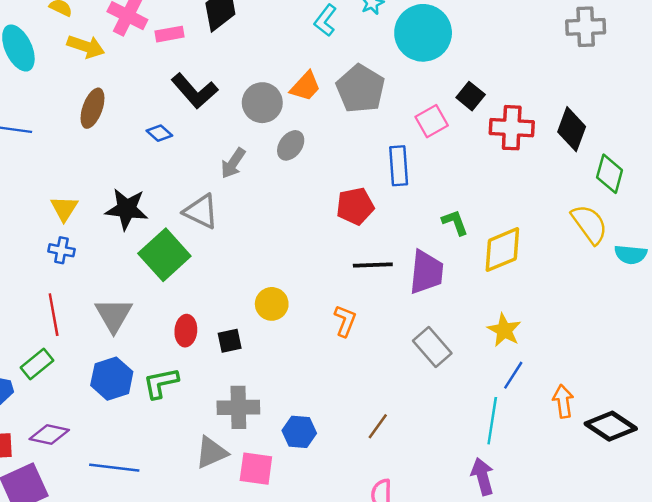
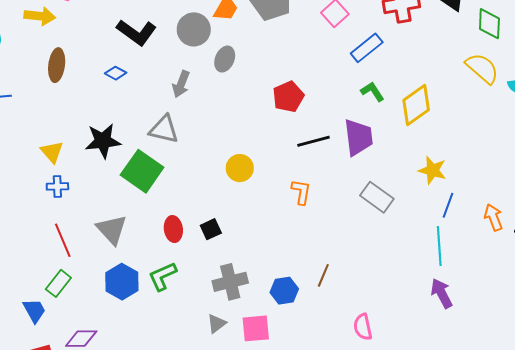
blue rectangle: (399, 166) -> (367, 48), moved, turned 68
yellow circle: (272, 304) -> (240, 168), moved
brown line: (378, 426) -> (323, 275), moved
gray triangle: (211, 452) -> (217, 323), size x0.7

